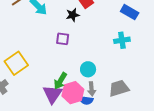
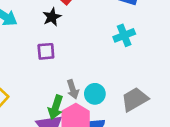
cyan circle: (88, 69) -> (95, 94), moved
gray arrow: (92, 89) -> (73, 89), moved

